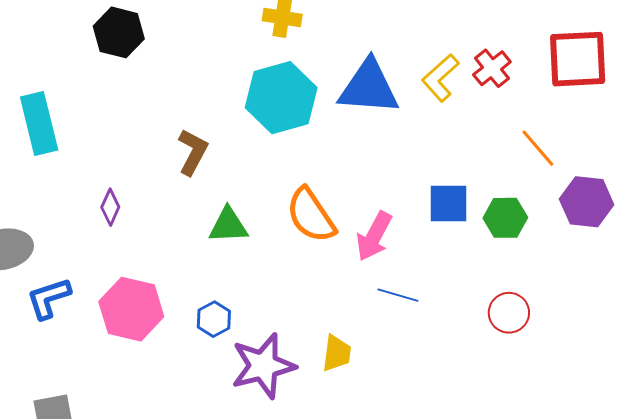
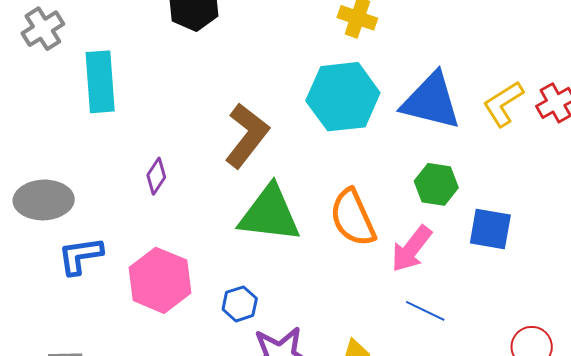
brown L-shape: (193, 152) -> (247, 136), size x1.4
green hexagon: (505, 218) -> (436, 184), moved
green triangle: (228, 225) -> (270, 214), size x1.6

